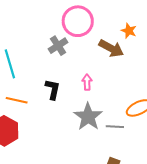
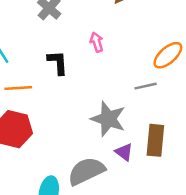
gray star: (88, 117) -> (108, 119), moved

